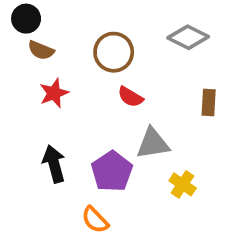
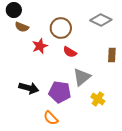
red star: (54, 93) -> (40, 46), moved
gray triangle: (153, 143) -> (82, 77), turned -30
black arrow: (54, 164) -> (29, 88), turned 120
purple pentagon: (112, 171) -> (60, 92), turned -30

